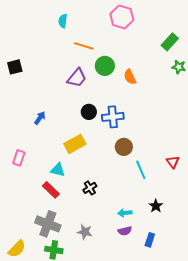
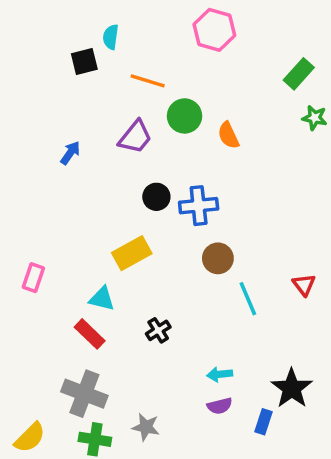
black square: (15, 67) -> (84, 62), moved
blue arrow: (40, 118) -> (70, 153), moved
black star: (156, 206) -> (292, 388), moved, size x1.6
gray star: (85, 232) -> (146, 427), moved

